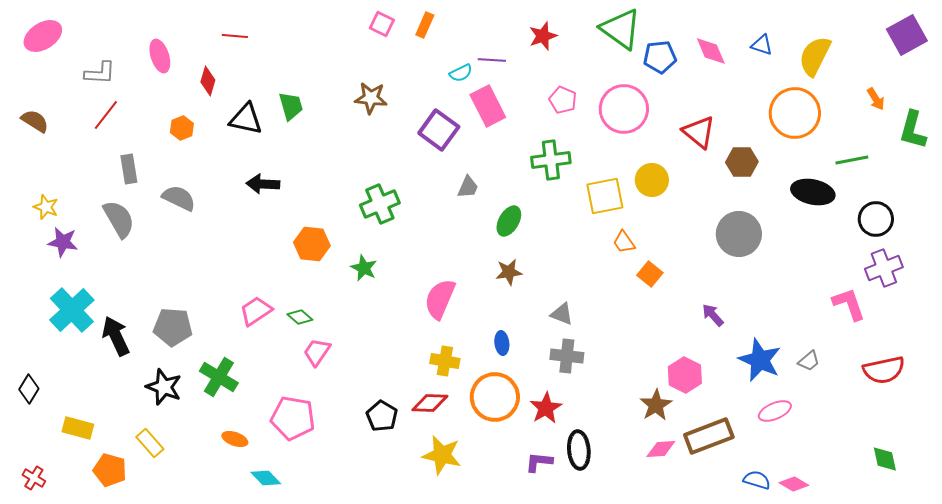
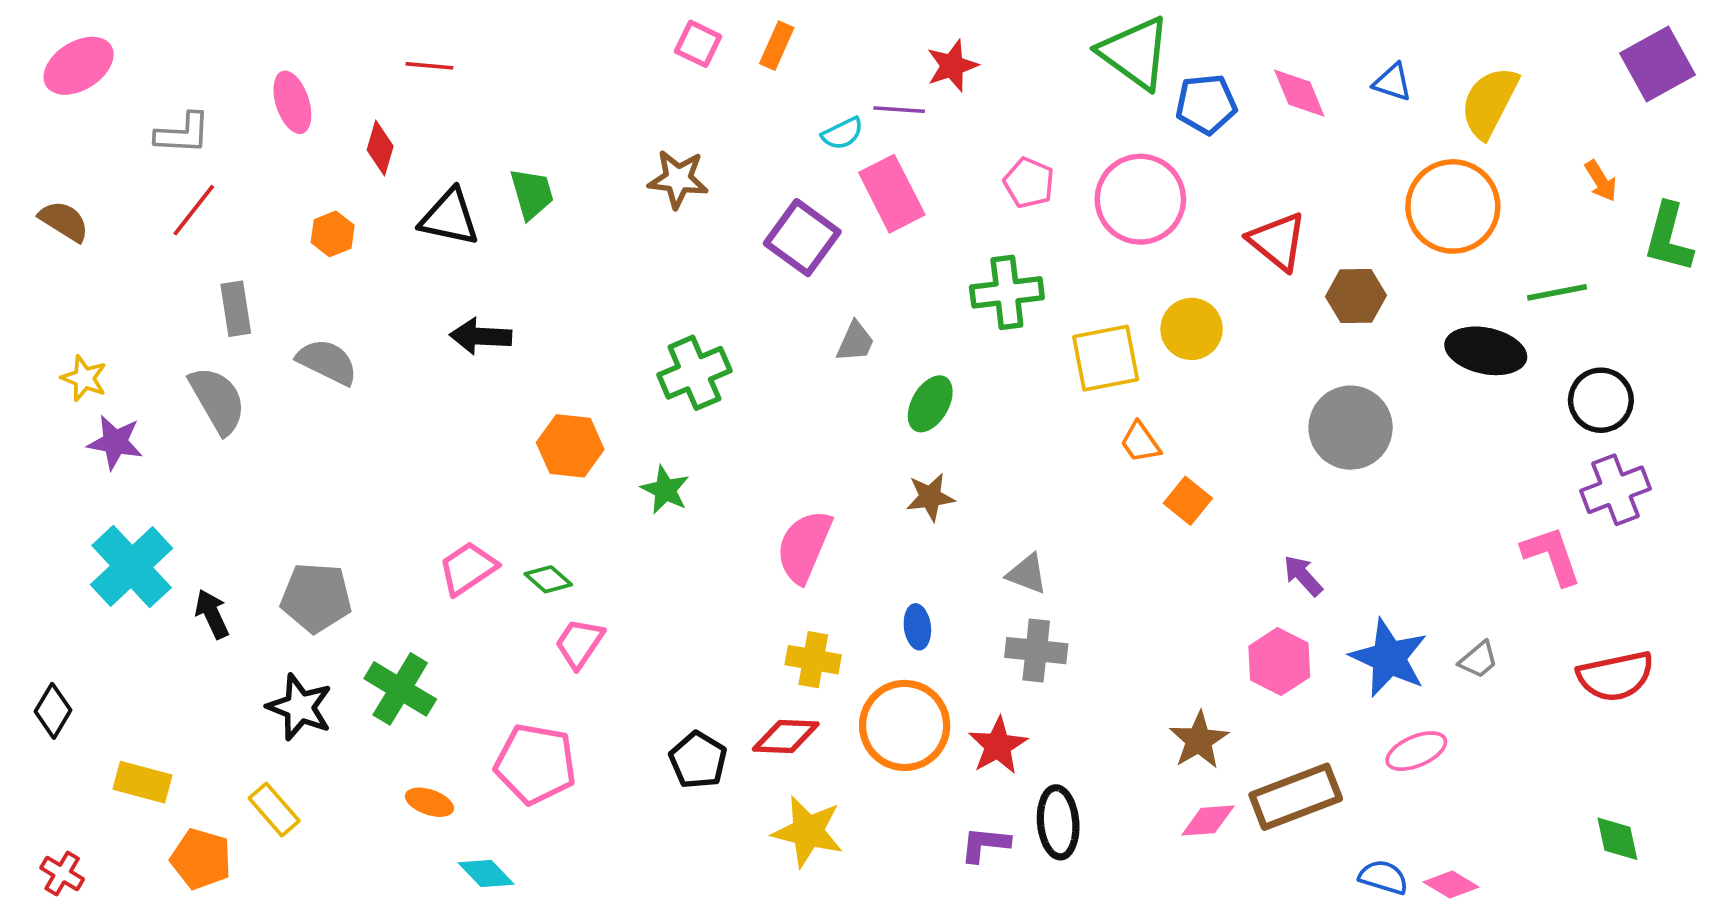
red star: (543, 36) -> (952, 66), moved
black arrow: (116, 336) -> (212, 614), size x0.7
pink hexagon: (685, 375) -> (1279, 662), moved

